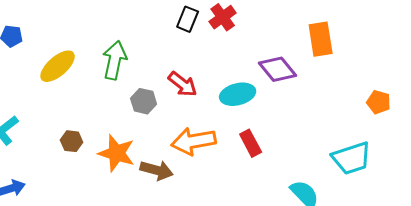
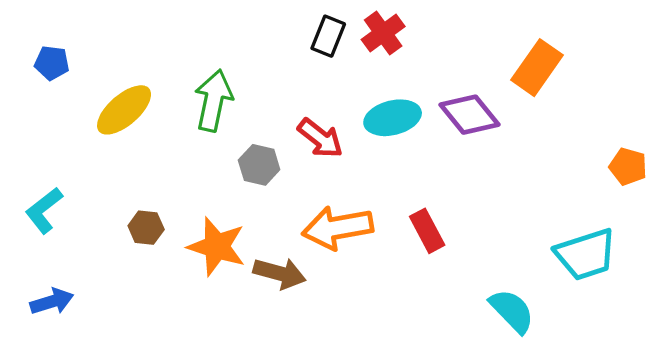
orange rectangle: (321, 39) -> (537, 68), turned 44
cyan ellipse: (238, 94) -> (393, 118), moved

